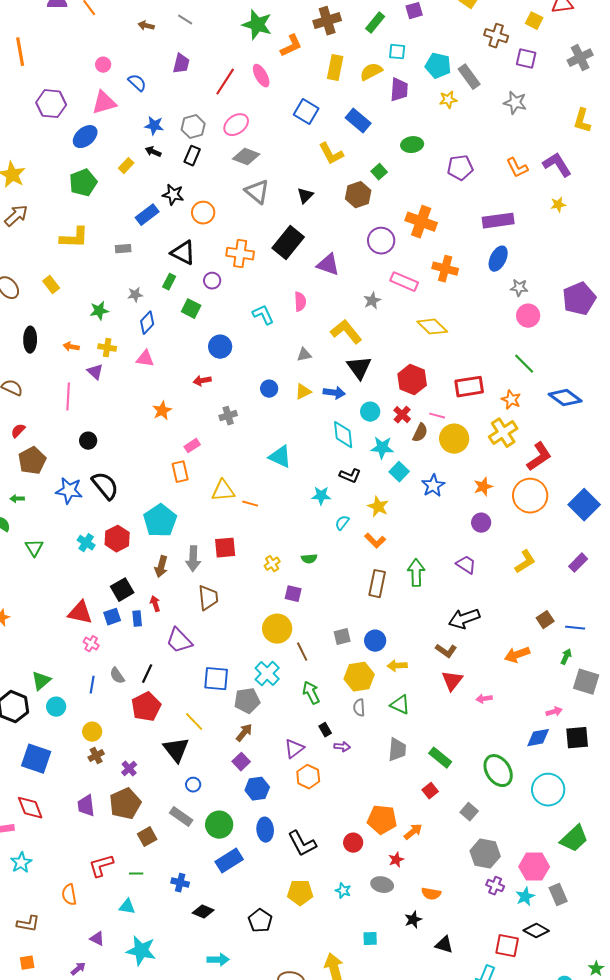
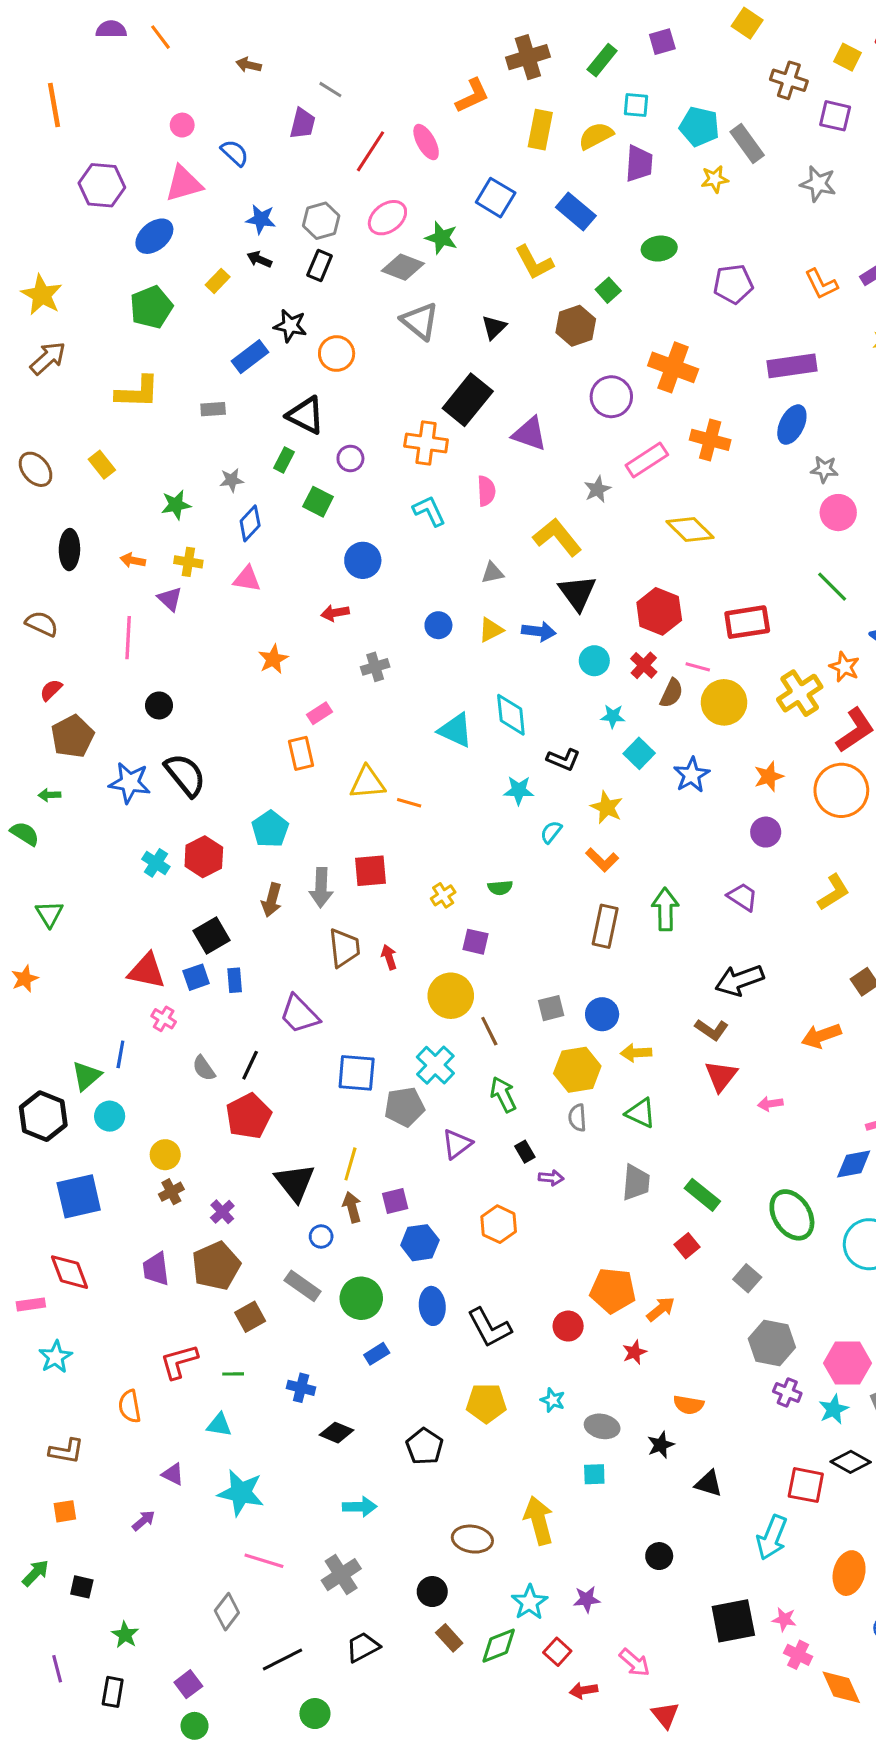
gray line: (185, 20) -> (330, 90), moved
green star: (257, 25) -> (442, 238), moved, size x0.7
orange cross: (240, 254) -> (426, 443), moved
pink rectangle: (404, 282) -> (647, 460), turned -56
orange star: (511, 400) -> (844, 667), moved
cyan diamond: (343, 435) -> (511, 715), moved
cyan star: (382, 448) -> (613, 716), size x0.7
cyan pentagon: (160, 521) -> (270, 829), size x0.7
green triangle: (34, 548) -> (49, 914), moved
red arrow: (155, 604) -> (389, 957), moved
blue line: (92, 685) -> (120, 1054), moved
yellow line: (194, 722) -> (350, 1164), moved, turned 60
brown arrow: (244, 733) -> (352, 1207), moved, turned -54
purple triangle: (294, 749) -> (457, 1144), moved
blue square: (36, 759) -> (79, 1196), turned -32
purple square: (241, 762) -> (395, 1201), turned 30
blue rectangle: (229, 861) -> (377, 1354), size x0.6
gray ellipse: (382, 885) -> (602, 1426), moved

